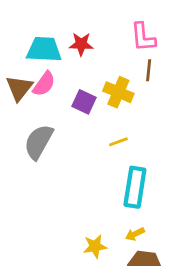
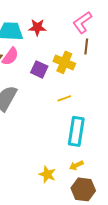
pink L-shape: (143, 37) -> (82, 22), turned 60
yellow star: (95, 246) -> (47, 174), turned 30

